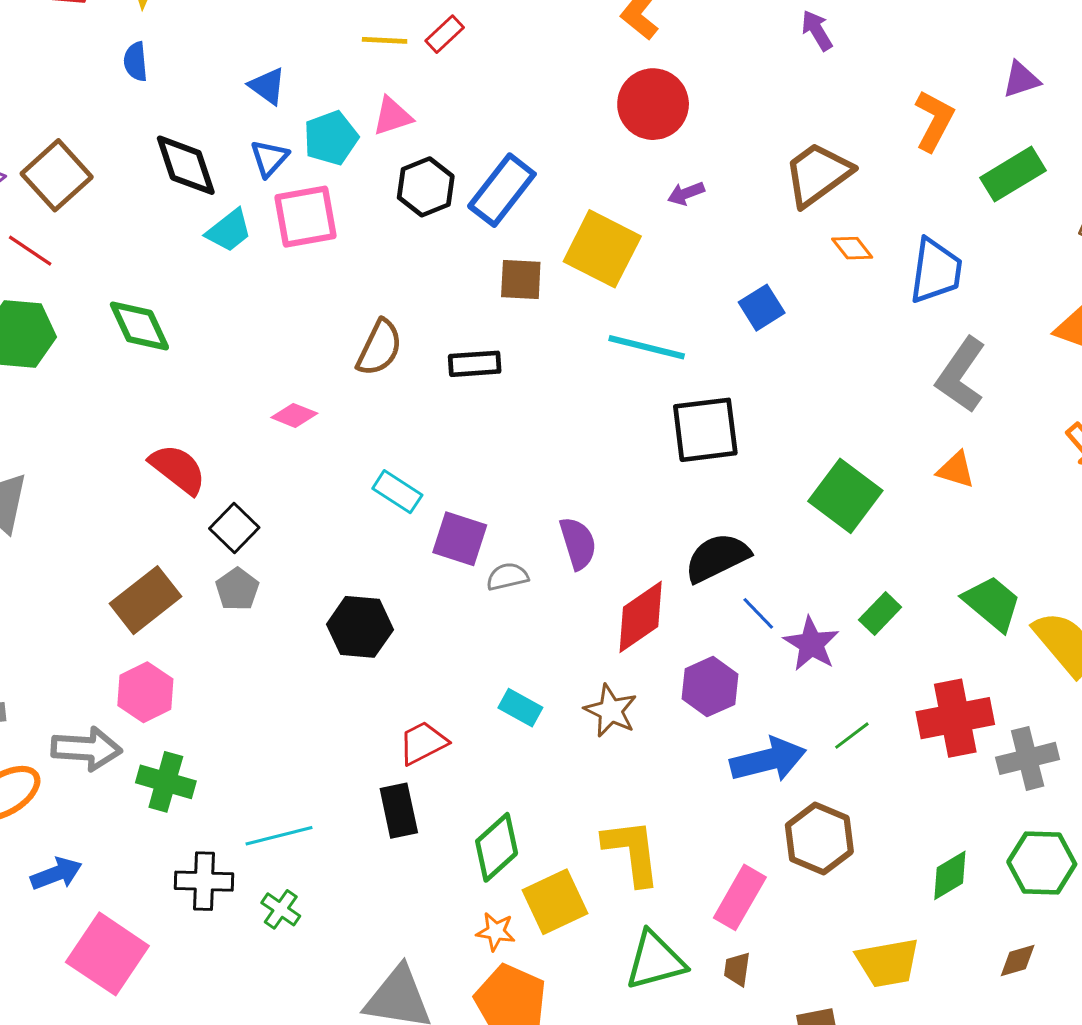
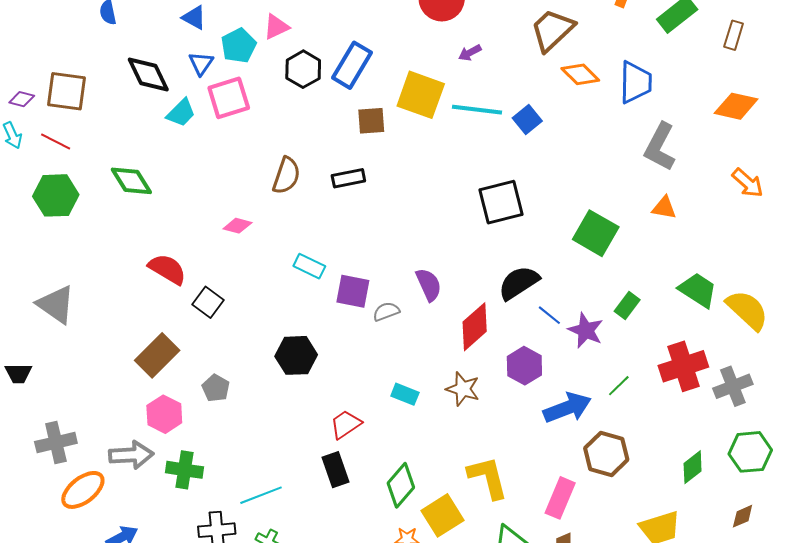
brown square: (57, 175) -> (67, 91), turned -33
orange diamond: (852, 248) -> (580, 74), size x1.4
cyan line: (647, 347) -> (477, 110), moved
gray pentagon: (237, 589) -> (216, 388), moved

